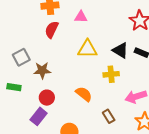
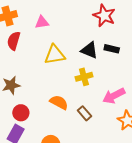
brown rectangle: (109, 116) -> (84, 113), moved

